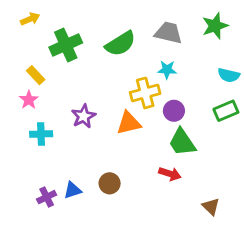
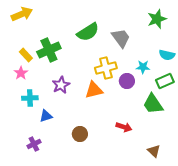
yellow arrow: (30, 19) -> (22, 14), size x1.5
gray trapezoid: (168, 33) -> (121, 38), moved, turned 40
green cross: (66, 45) -> (49, 50), moved
cyan star: (167, 70) -> (143, 67), moved
green trapezoid: (182, 142) -> (153, 104), moved
blue triangle: (73, 190) -> (46, 116), moved

